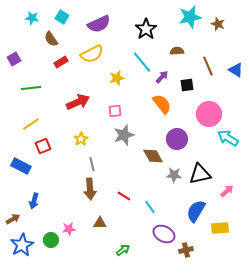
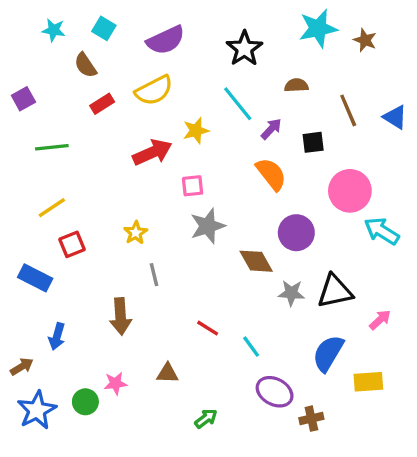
red arrow: (78, 102) -> (152, 152), moved
brown arrow: (90, 189) -> (121, 316), moved

